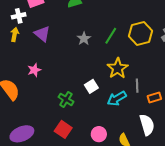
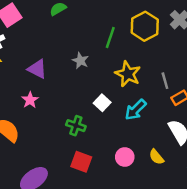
purple triangle: (42, 34) -> (37, 69), moved
gray star: (84, 39) -> (80, 61), moved
gray line: (137, 86) -> (165, 81), moved

